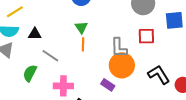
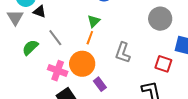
black triangle: (35, 34) -> (40, 12), moved
red square: (146, 36) -> (163, 64), moved
orange circle: (122, 65) -> (82, 64), moved

